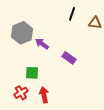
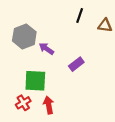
purple rectangle: (69, 58) -> (76, 64), turned -72
green square: (32, 73) -> (35, 81), size x1.5

